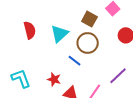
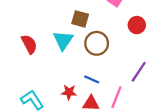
brown square: (89, 19) -> (80, 19), moved
blue line: (74, 61) -> (92, 79), moved

